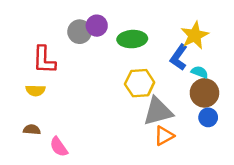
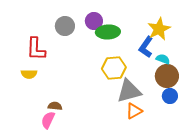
purple circle: (97, 26) -> (94, 21), moved
brown semicircle: (32, 130) -> (55, 106), moved
pink semicircle: (59, 147) -> (48, 120), turned 60

